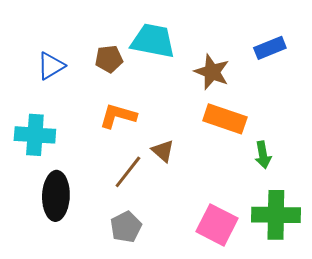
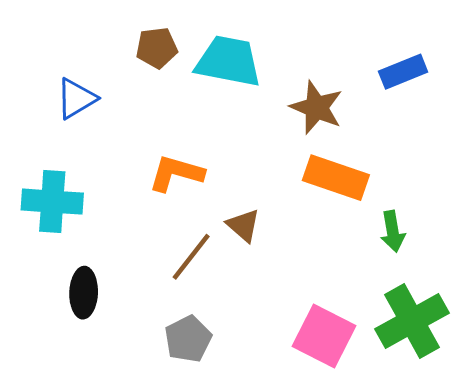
brown pentagon: (109, 59) -> (157, 48), moved
black ellipse: (56, 196) -> (84, 293), size x0.7
green cross: (276, 215) -> (412, 321), turned -30

